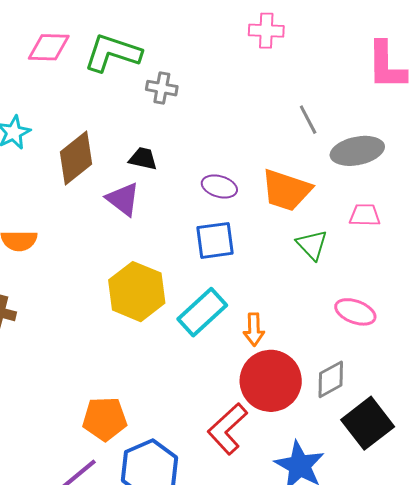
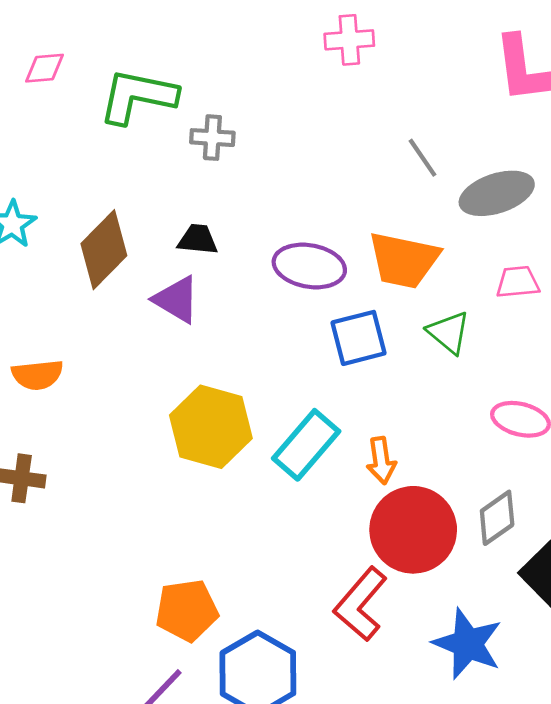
pink diamond: (49, 47) -> (44, 68), moved, size x0.7
purple ellipse: (219, 187) -> (309, 266), size x1.4
blue square: (215, 240) -> (359, 338), moved

